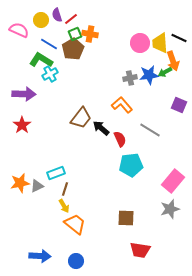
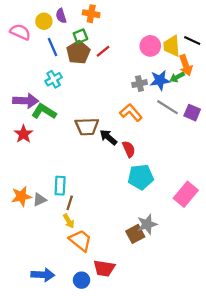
red line: (71, 19) -> (103, 51), moved
orange cross: (90, 34) -> (91, 14), moved
blue line: (49, 44) -> (53, 47), turned 36
green L-shape: (41, 60) -> (44, 111), moved
brown trapezoid: (81, 118) -> (87, 127), turned 50
gray line: (150, 130) -> (167, 107), moved
cyan rectangle: (56, 173) -> (60, 186), turned -66
gray star: (170, 209) -> (147, 224), moved
brown square: (126, 218) -> (135, 234), turned -30
red trapezoid: (140, 250) -> (104, 268), moved

